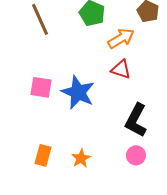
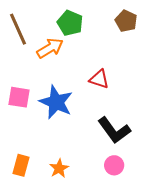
orange arrow: (121, 38) -> (50, 48), moved
black L-shape: (136, 120) -> (114, 130), turned -64

